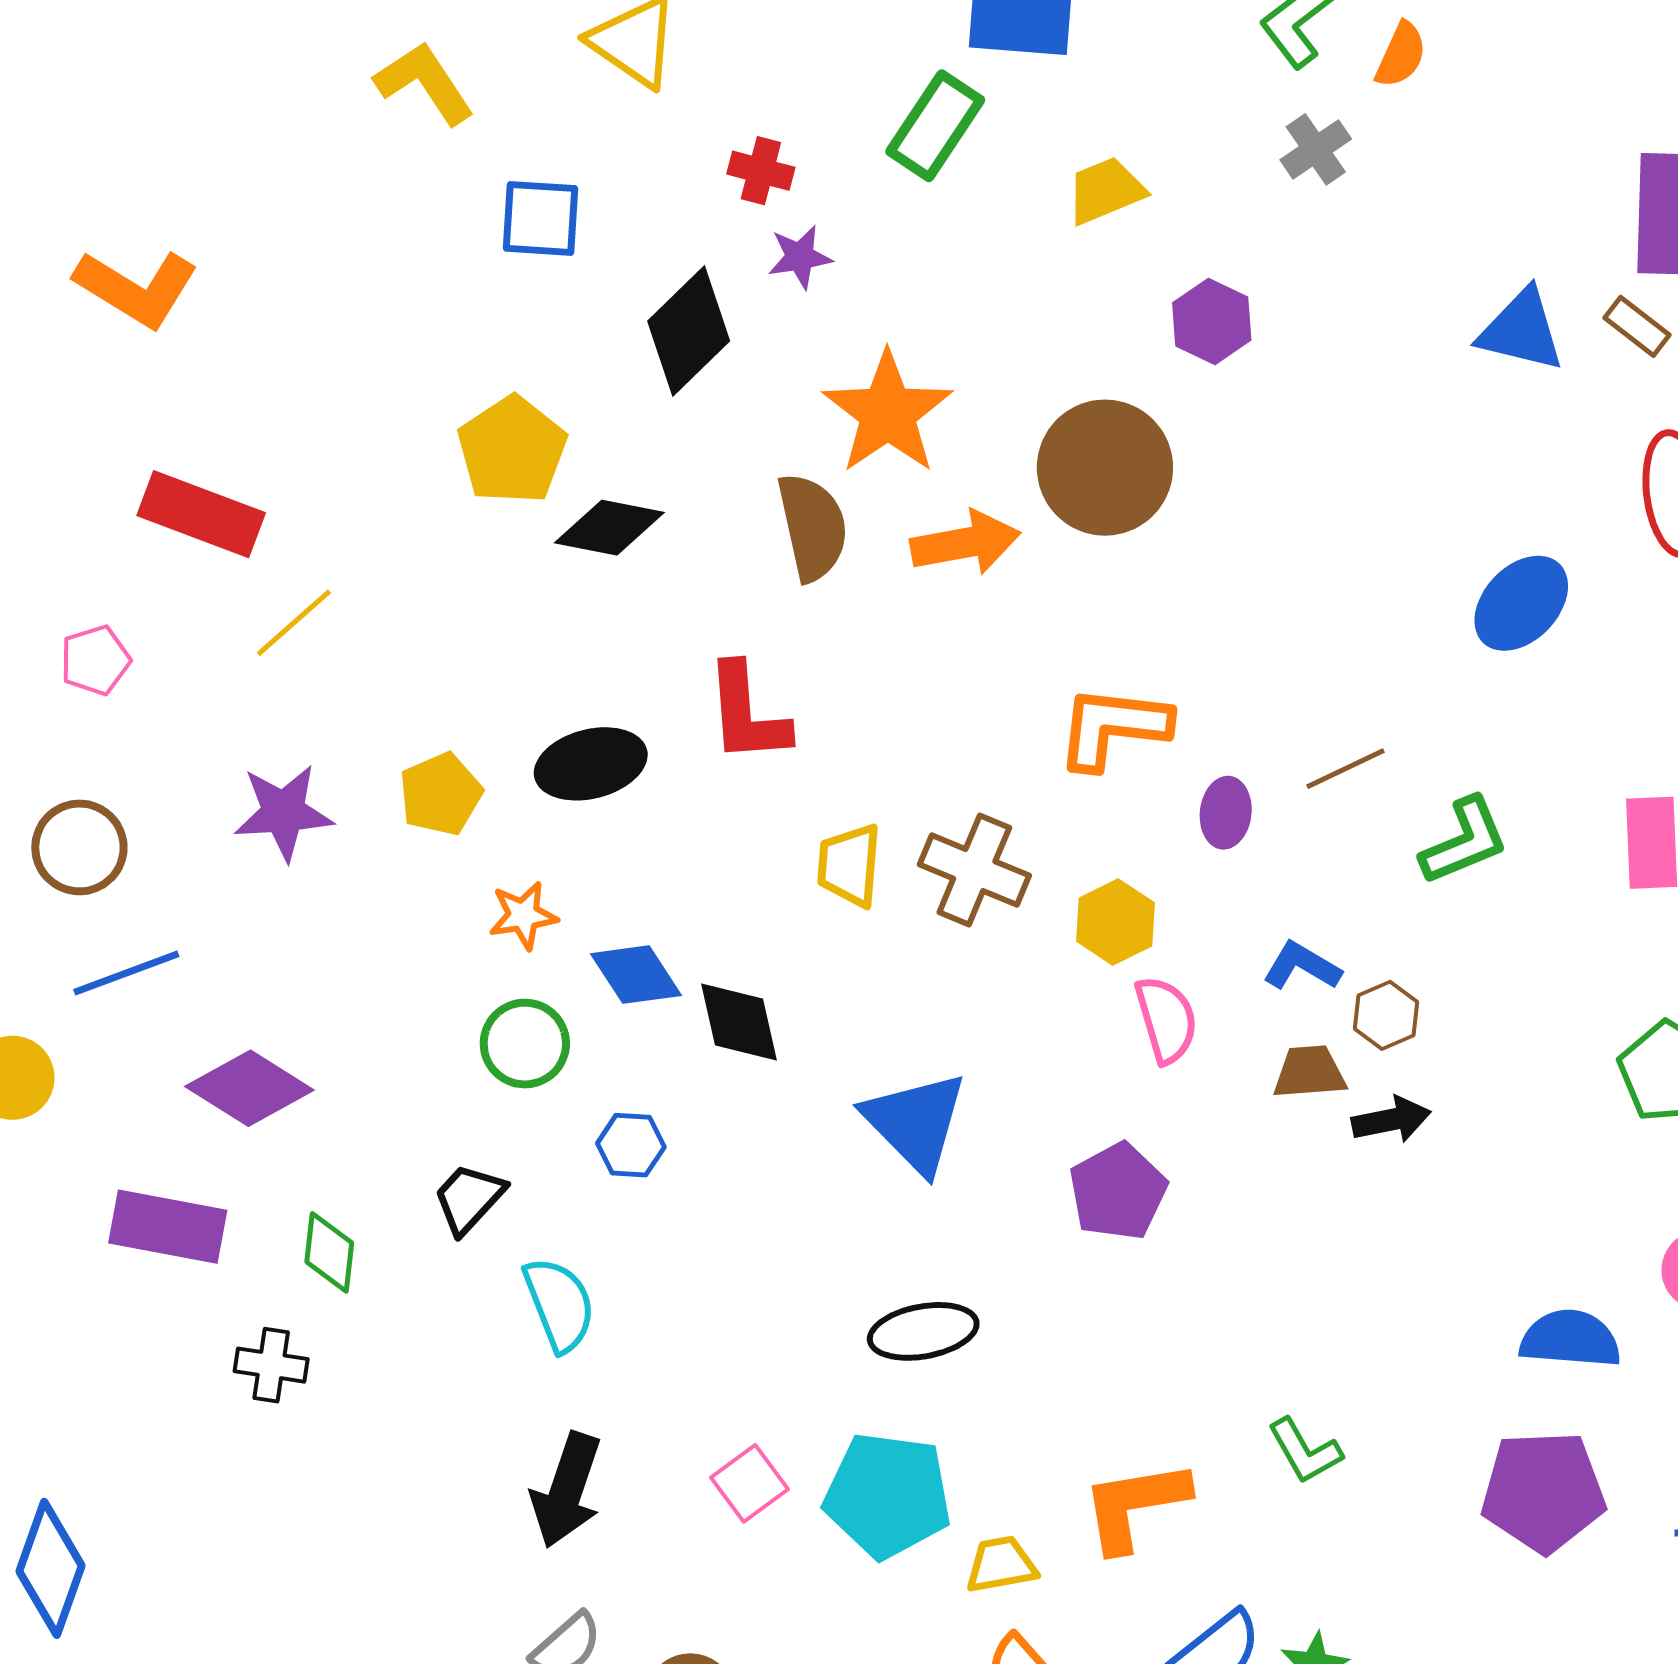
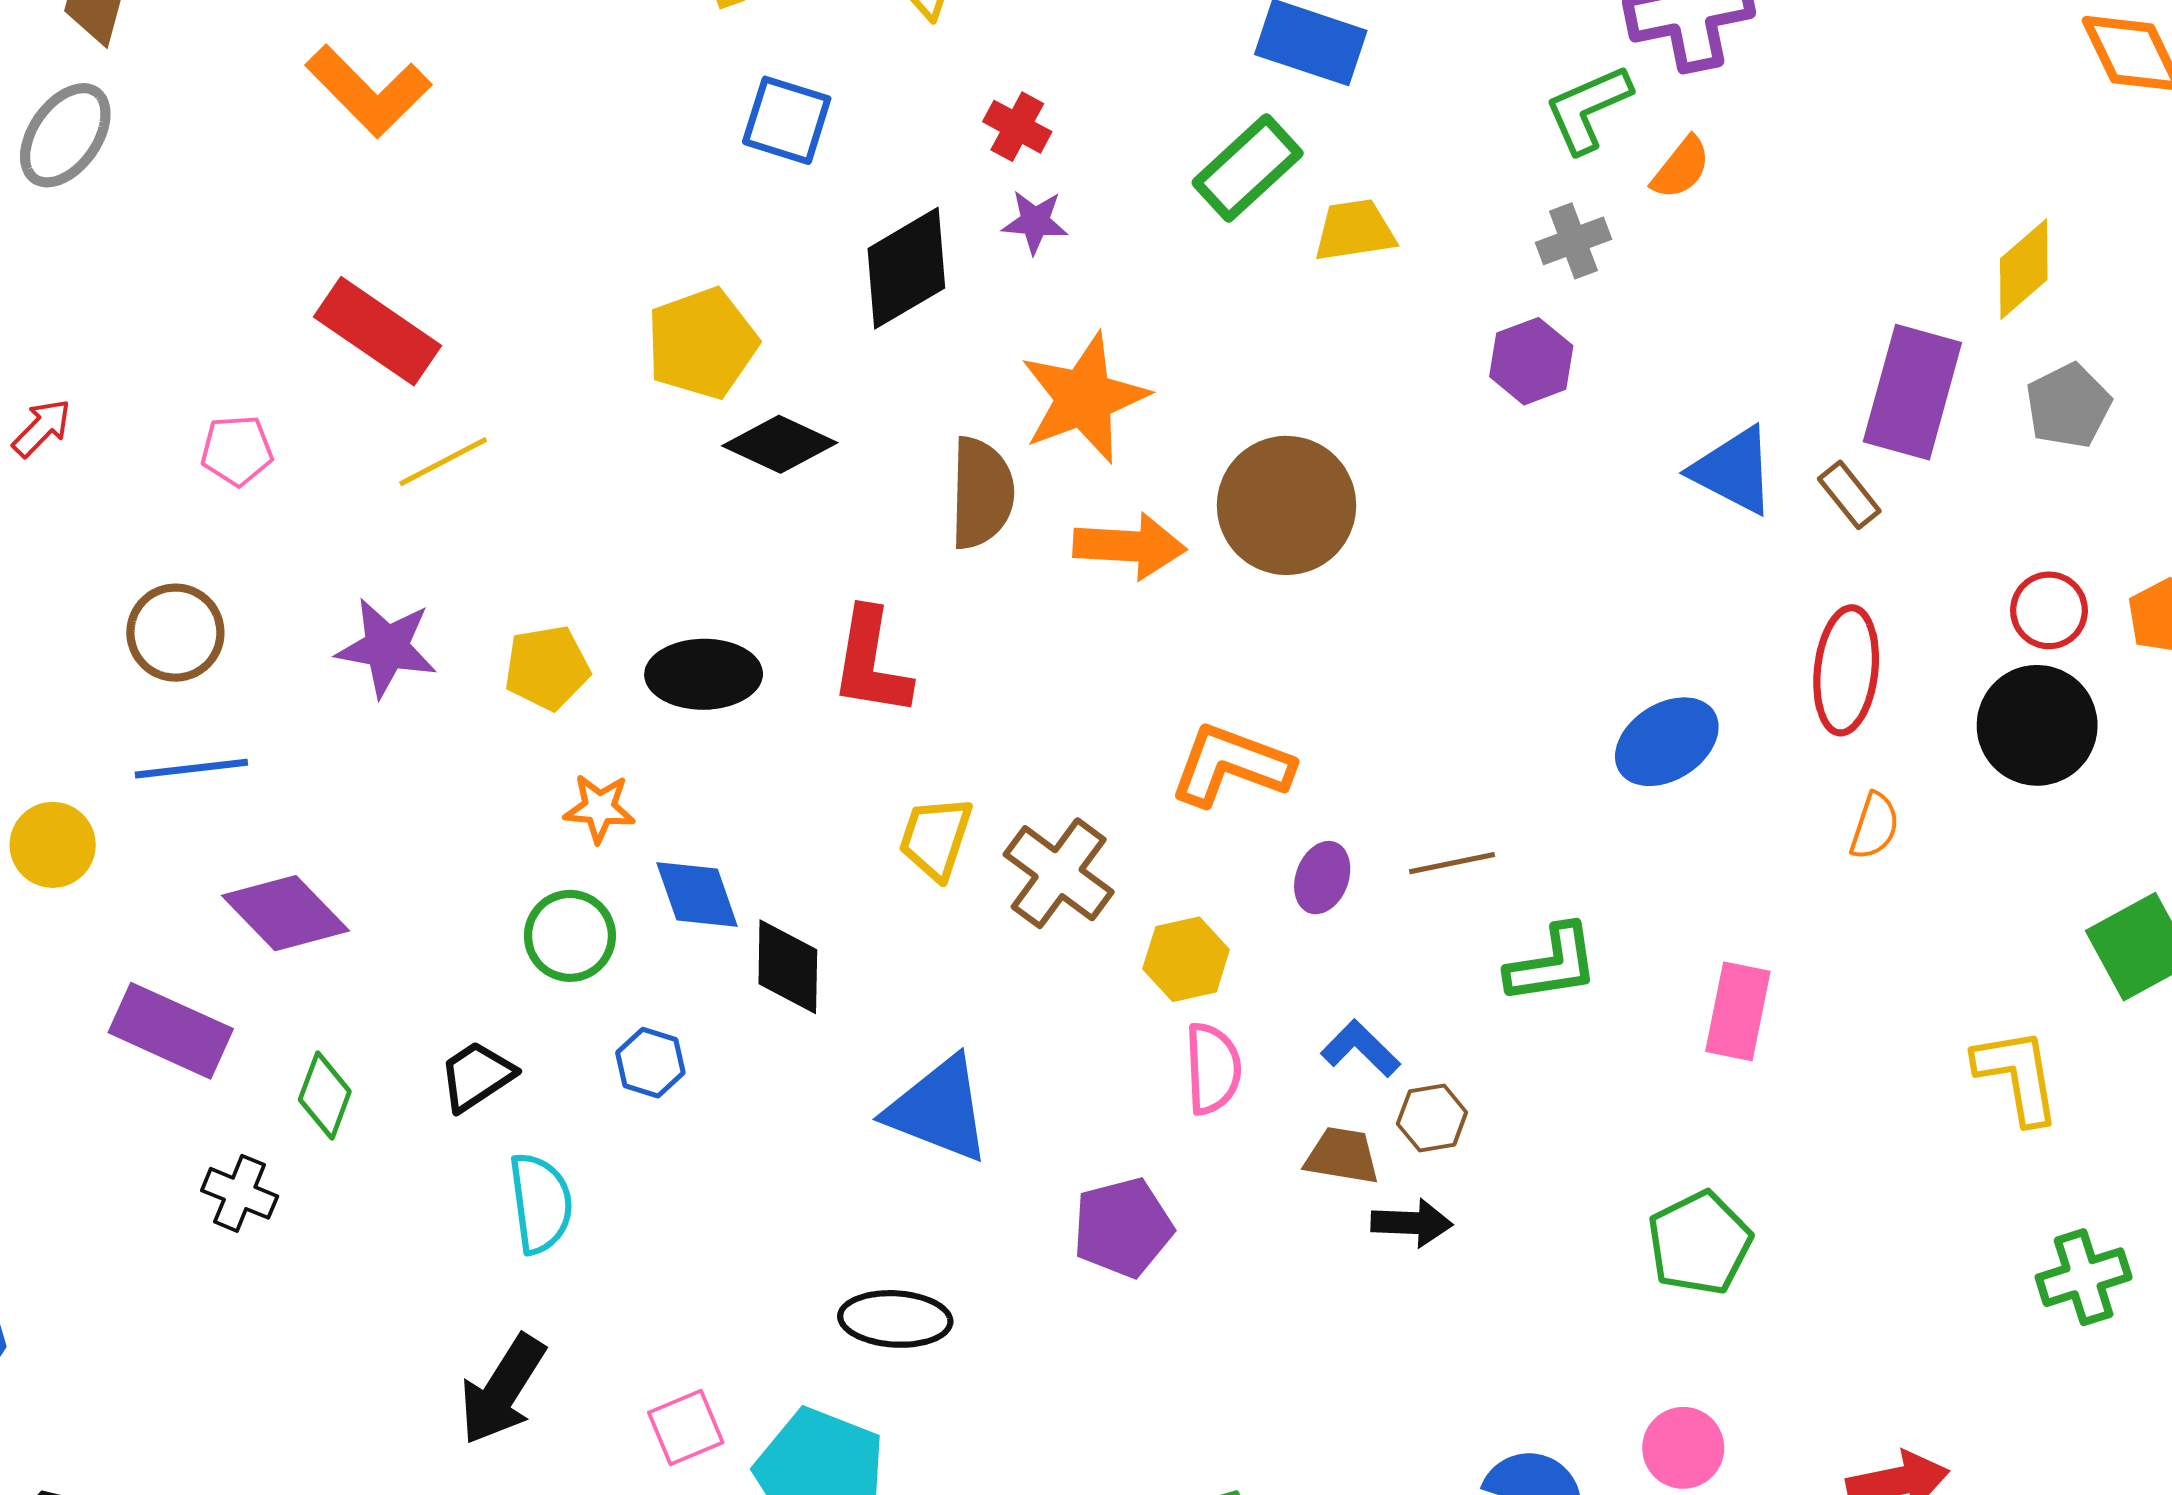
green rectangle: (935, 126) -> (1248, 168), moved
purple hexagon: (1212, 321) -> (1531, 361), moved
blue triangle: (916, 1122) -> (939, 1109), turned -38

